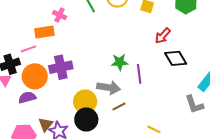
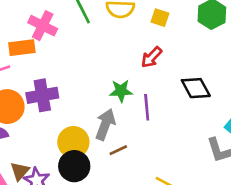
pink cross: (60, 15) -> (43, 26), size x1.5
red arrow: (163, 36) -> (151, 57), moved
gray arrow: (109, 88) -> (105, 124), turned -80

